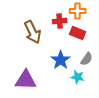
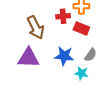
blue star: (61, 60) -> (64, 56), turned -30
purple triangle: (26, 80) -> (28, 58), moved

